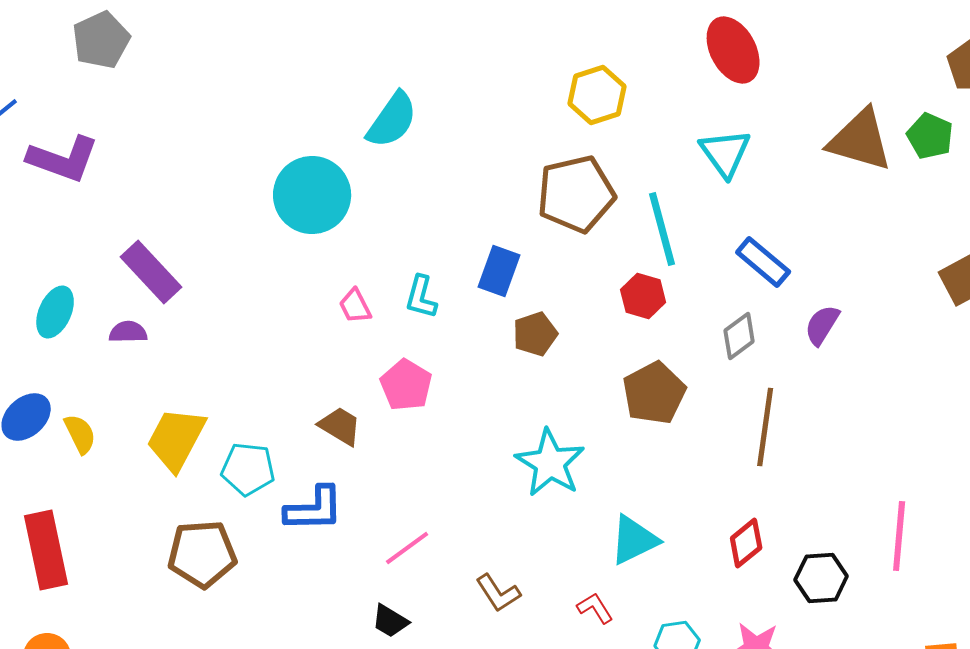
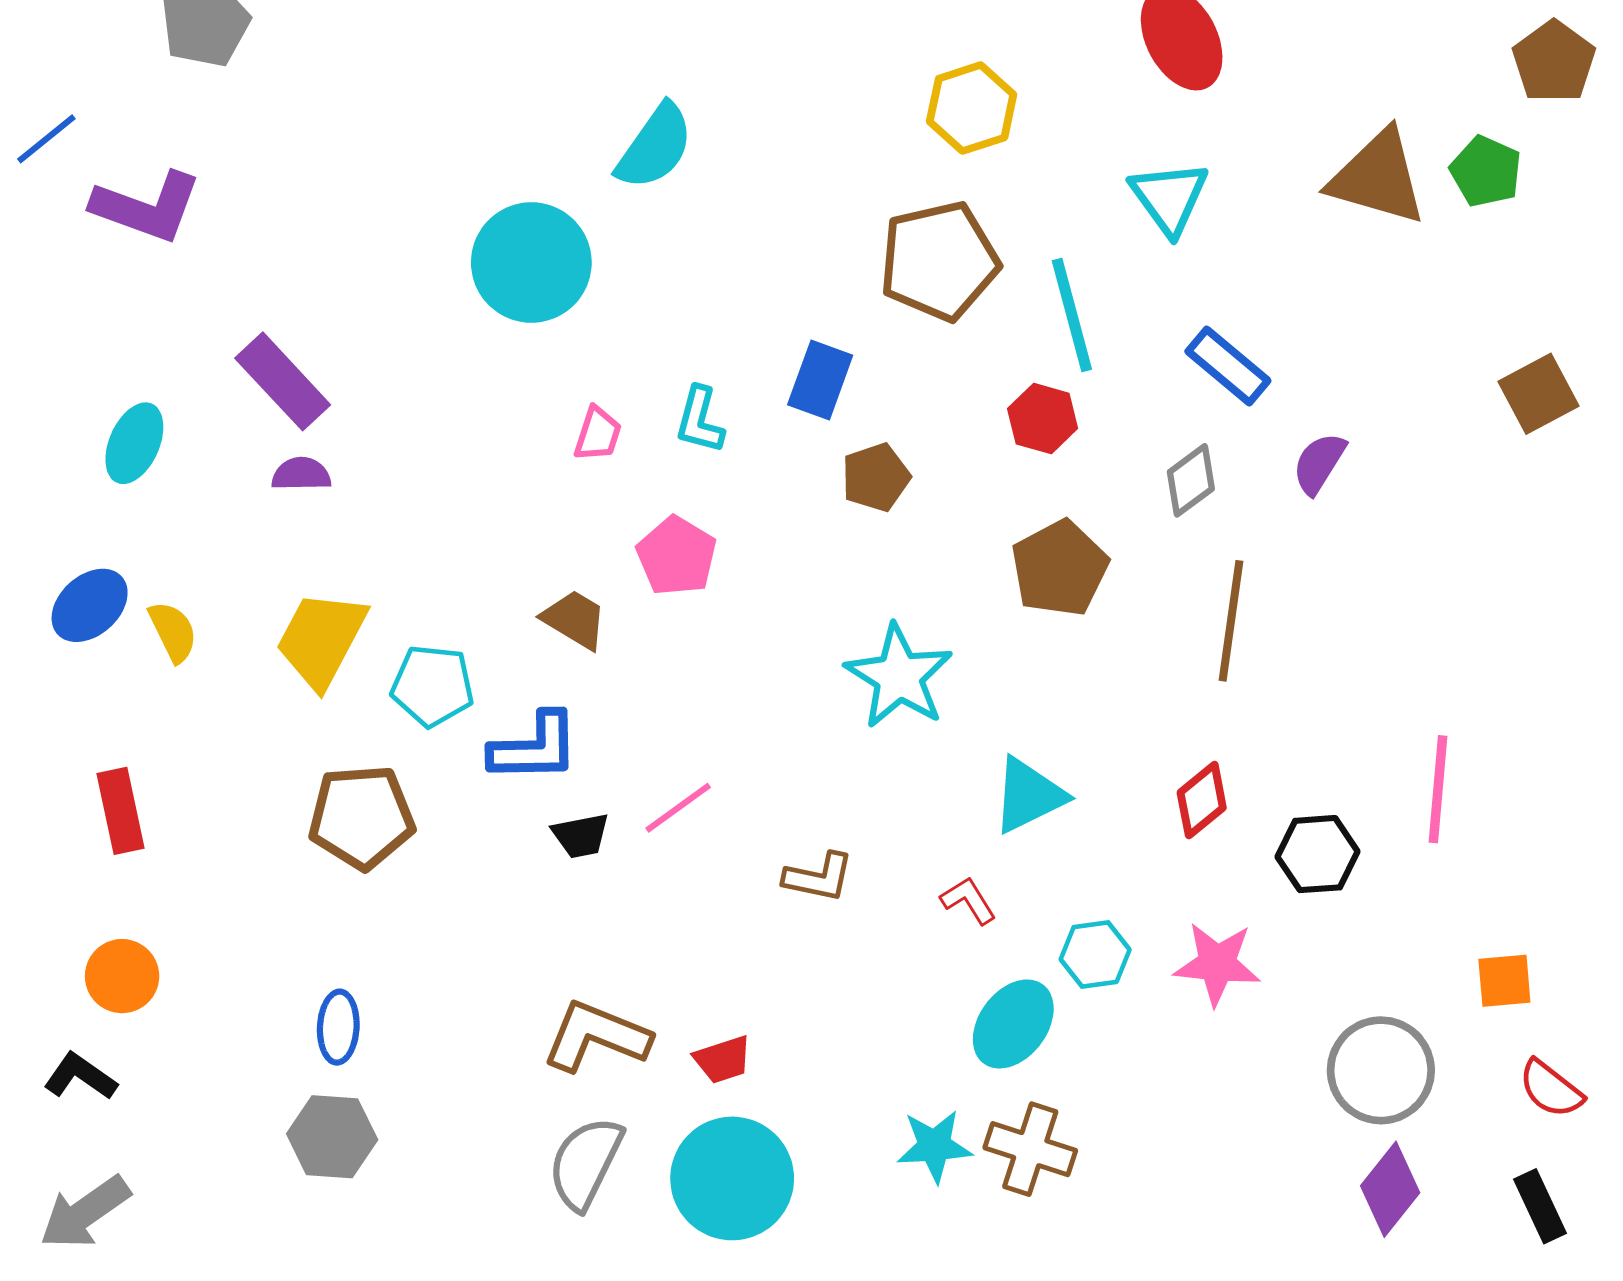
pink trapezoid: (355, 306) -> (598, 434), turned -135
purple semicircle: (128, 332) -> (301, 474), moved
red rectangle: (46, 550) -> (120, 811), size x0.7
brown L-shape: (498, 593) -> (819, 877), turned -45
black trapezoid: (390, 621) -> (581, 836), moved, turned -42

